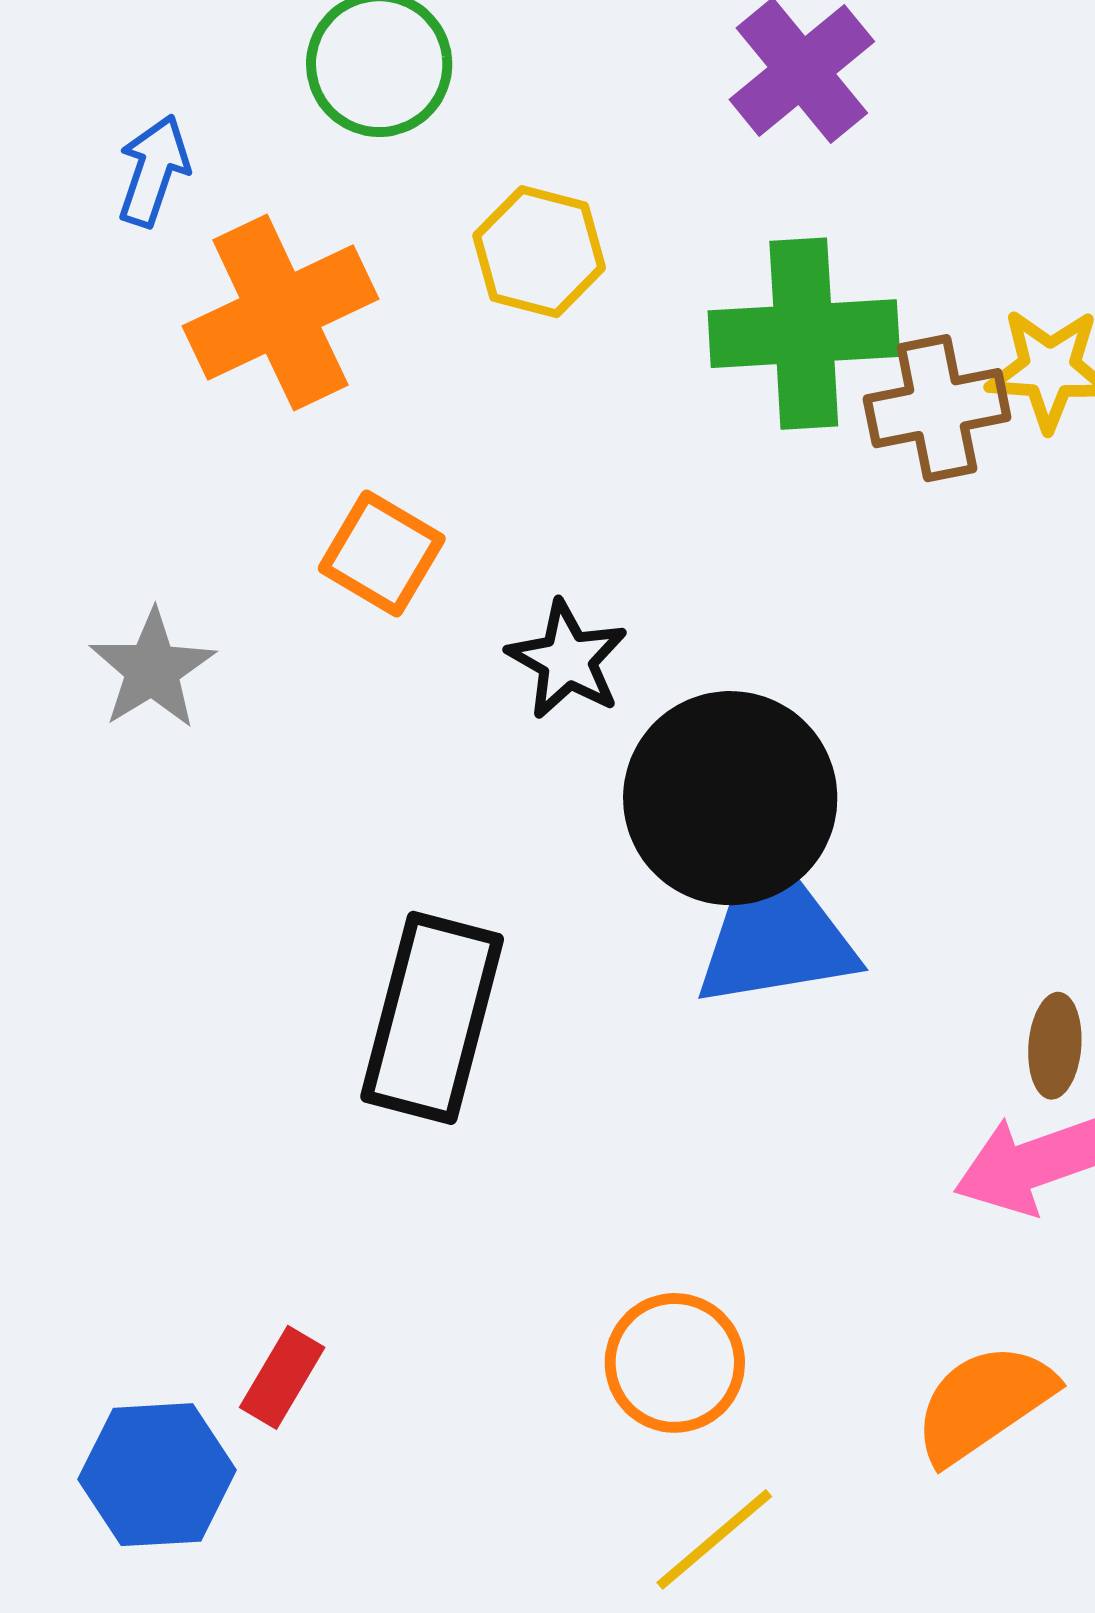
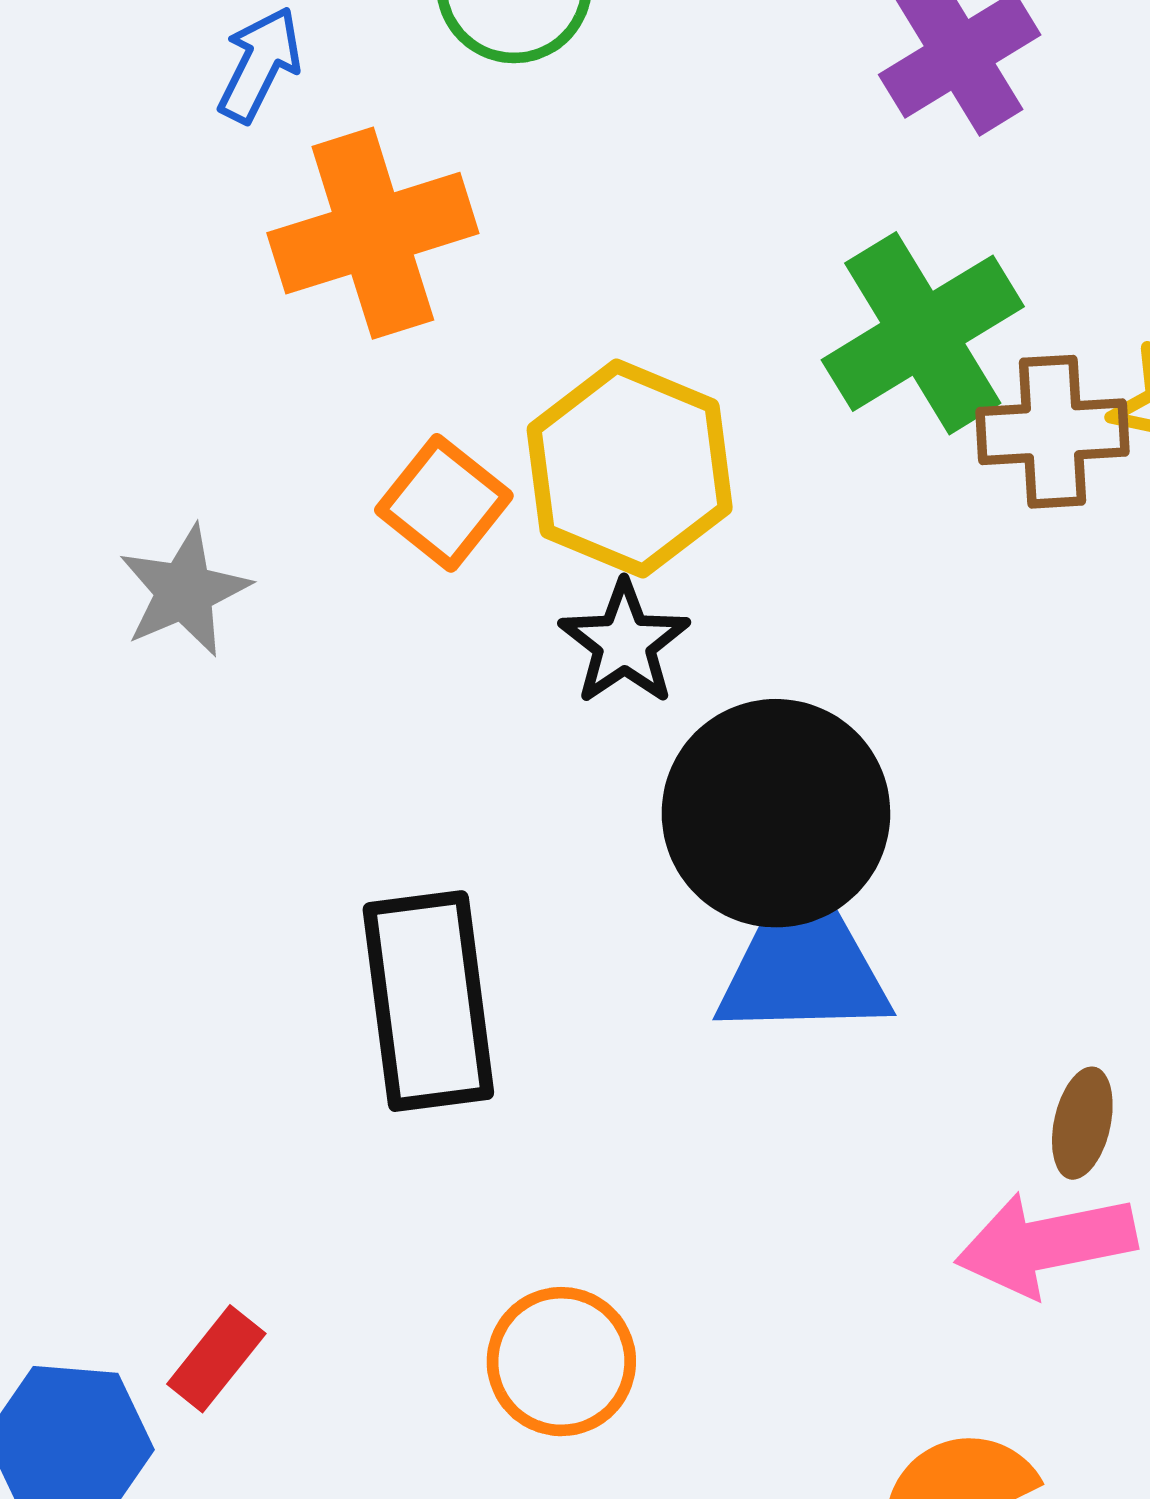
yellow hexagon: (539, 252) -> (630, 469), moved, size x1.5
green cross: (804, 334) -> (923, 333), turned -36
black rectangle: (432, 1018) -> (428, 1001), turned -30
orange circle: (675, 1363) -> (561, 1362), moved

